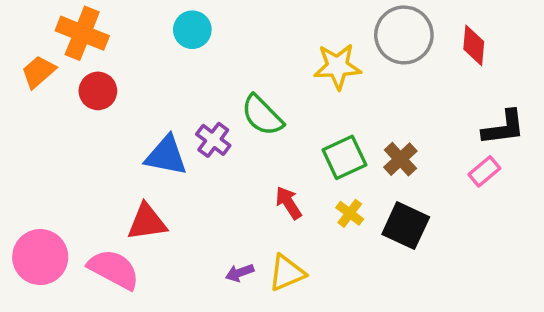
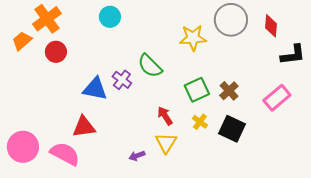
orange cross: (82, 33) -> (47, 19), turned 32
black L-shape: (504, 128) -> (293, 55), moved
pink rectangle: (484, 171) -> (277, 98), size x1.5
yellow triangle: (287, 273) -> (166, 143), moved, turned -35

